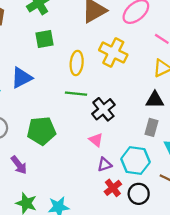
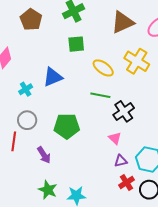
yellow ellipse: (77, 63) -> (103, 68), turned -65

